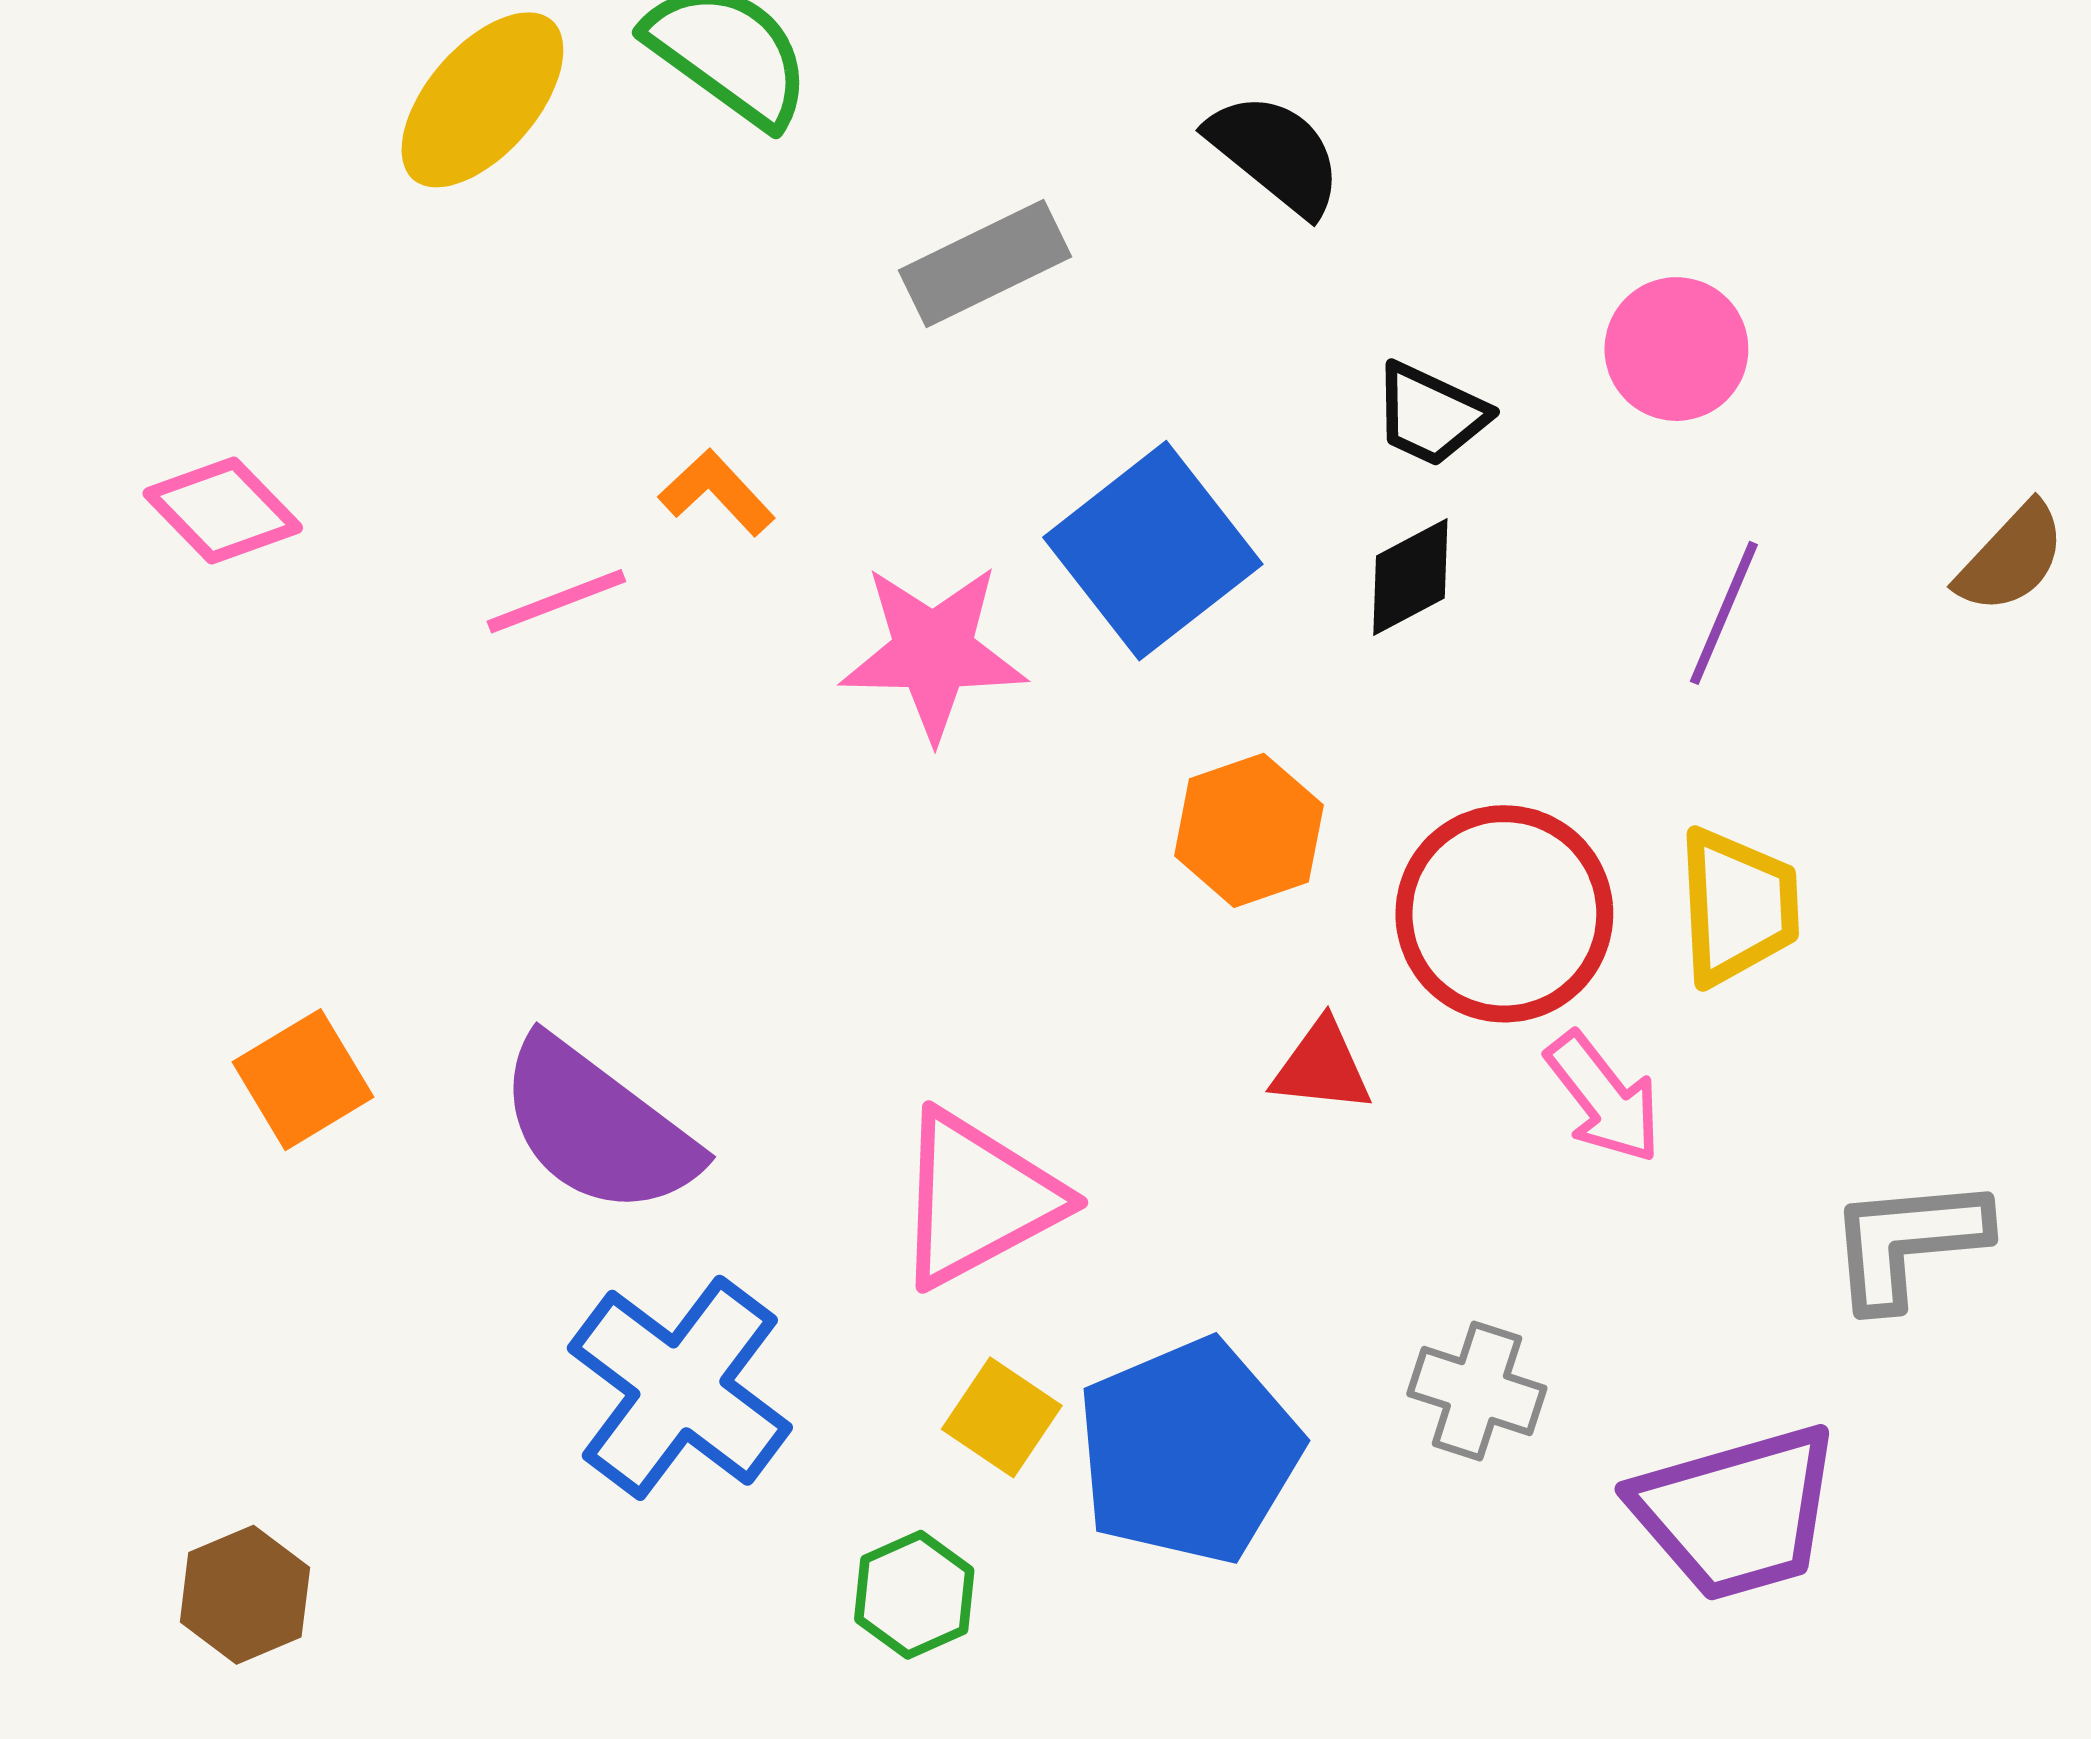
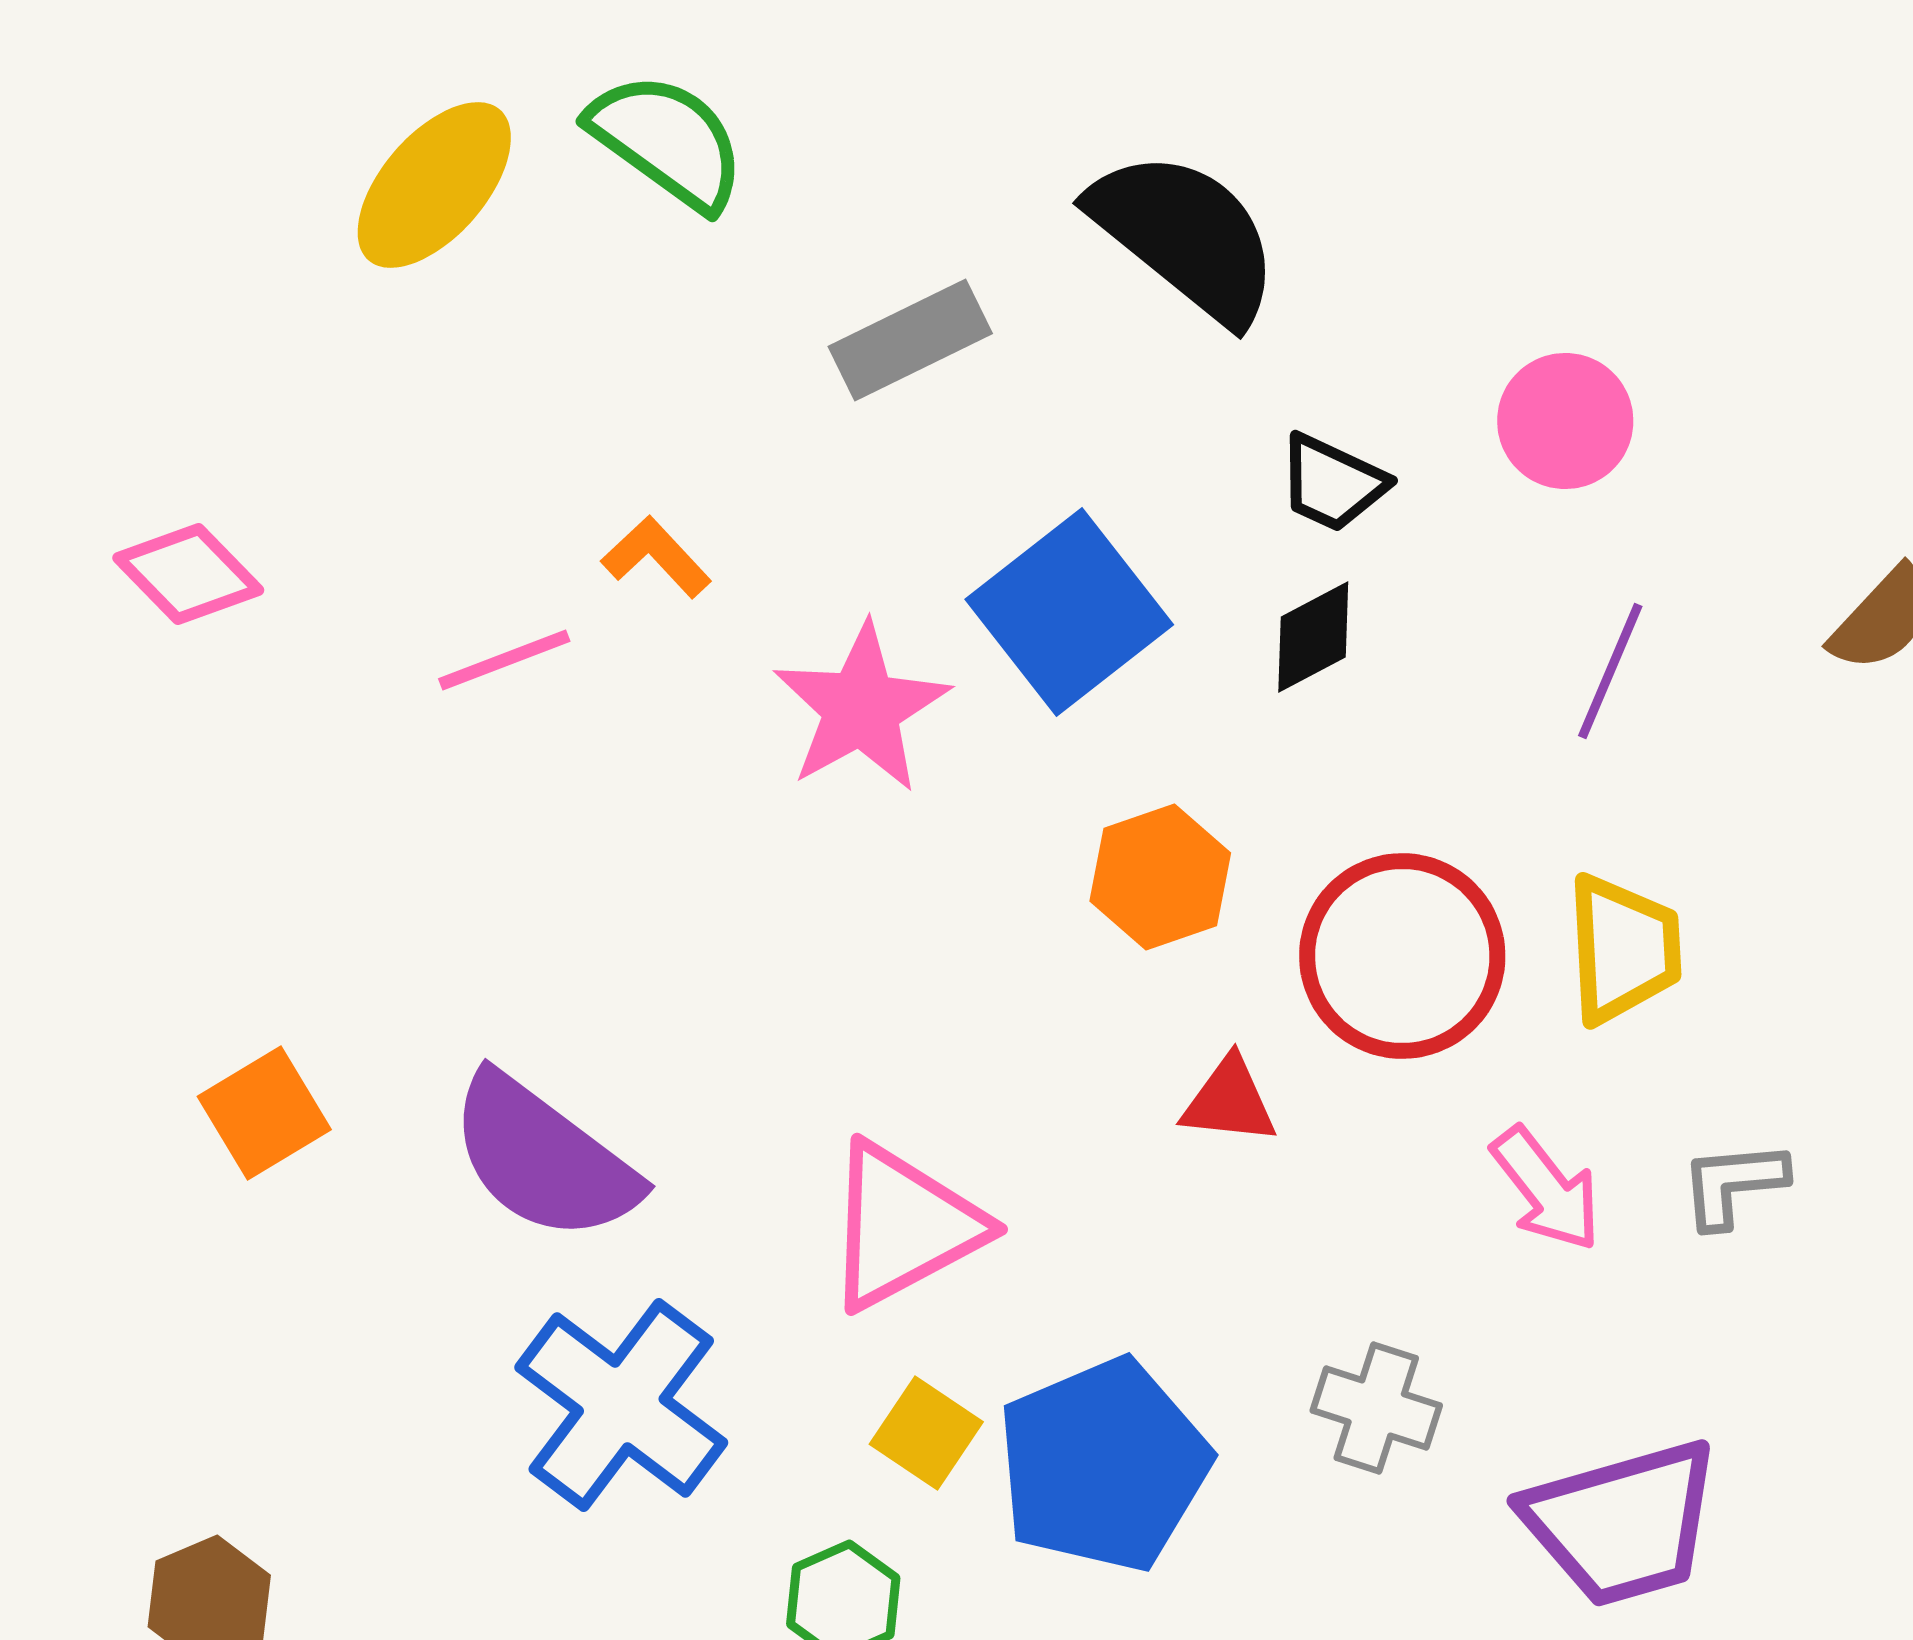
black semicircle: (1275, 154) -> (1185, 236), size x1.5
pink star: (933, 652) -> (861, 708), turned -30
pink arrow: (1604, 1097) -> (1546, 1189), moved
gray L-shape: (1908, 1242) -> (1733, 1184), moved, size x0.7

